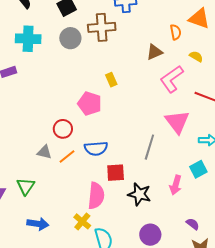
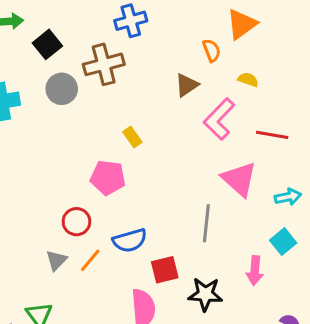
orange triangle: (199, 19) -> (242, 24), turned -45
gray triangle: (44, 152) -> (56, 260), turned -49

